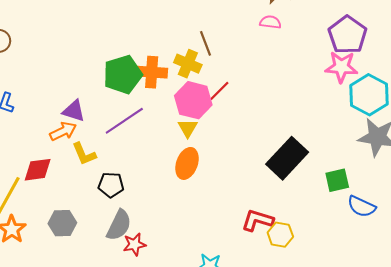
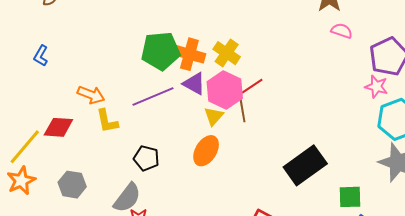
pink semicircle: (270, 22) -> (342, 31), moved
brown line: (205, 43) -> (242, 109), moved
pink star: (341, 67) -> (376, 87), size x0.7
purple triangle: (74, 111) -> (194, 84), moved
orange arrow: (63, 131) -> (91, 95), turned 36
black pentagon: (111, 185) -> (146, 158), moved

